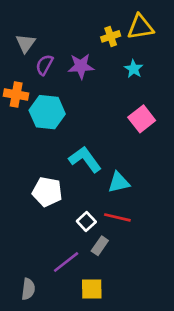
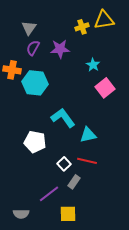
gray triangle: (26, 43) -> (29, 28), moved
cyan star: (134, 69) -> (93, 65), moved
gray semicircle: (28, 289) -> (21, 214), turned 84

